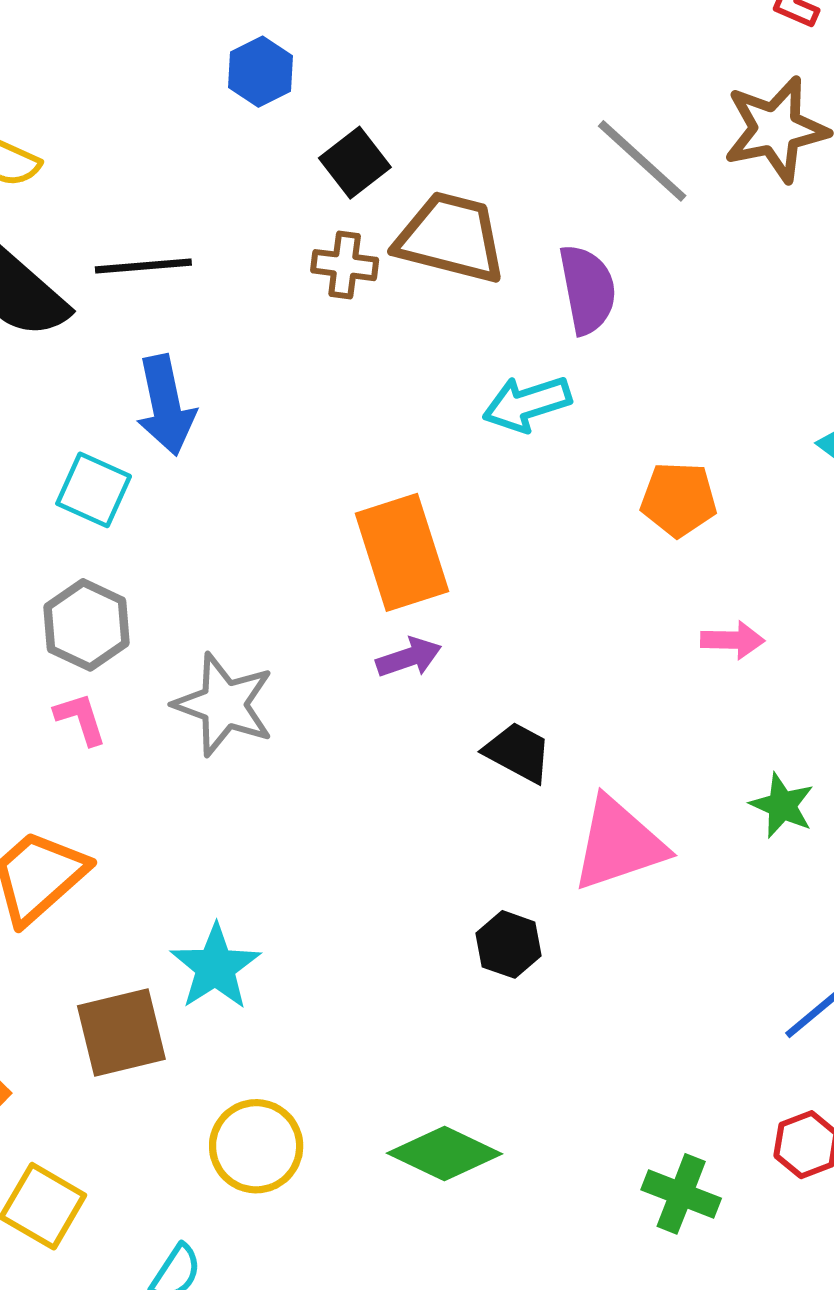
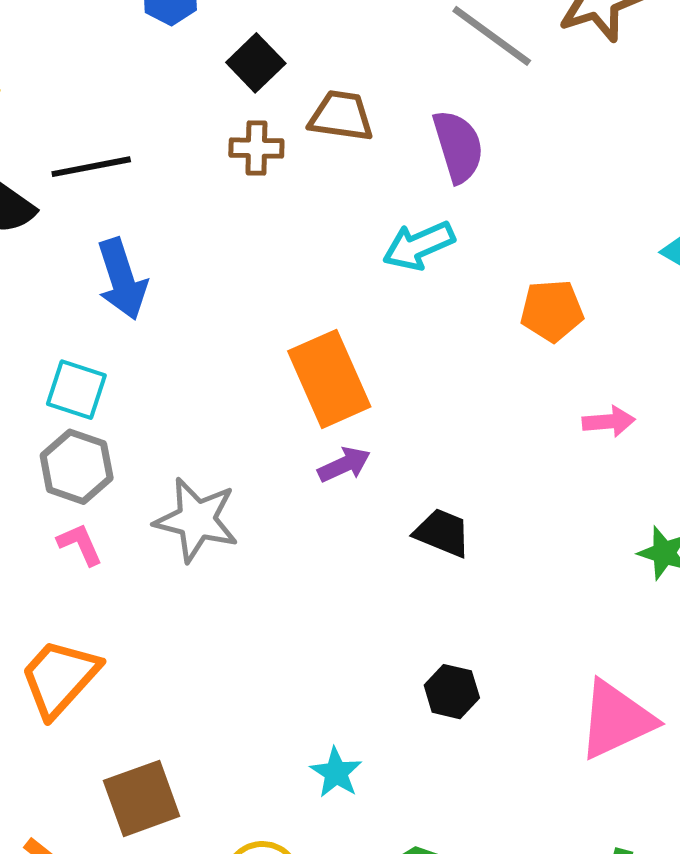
brown trapezoid: (451, 238) -> (341, 116), size x0.7
cyan square: (94, 490) -> (76, 390), moved
pink triangle: (618, 844) -> (616, 720), moved
cyan star: (215, 967) -> (336, 773), moved, size x0.7

